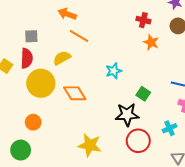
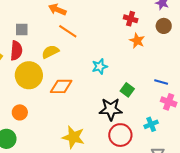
orange diamond: (75, 93) -> (61, 86), turned -60

